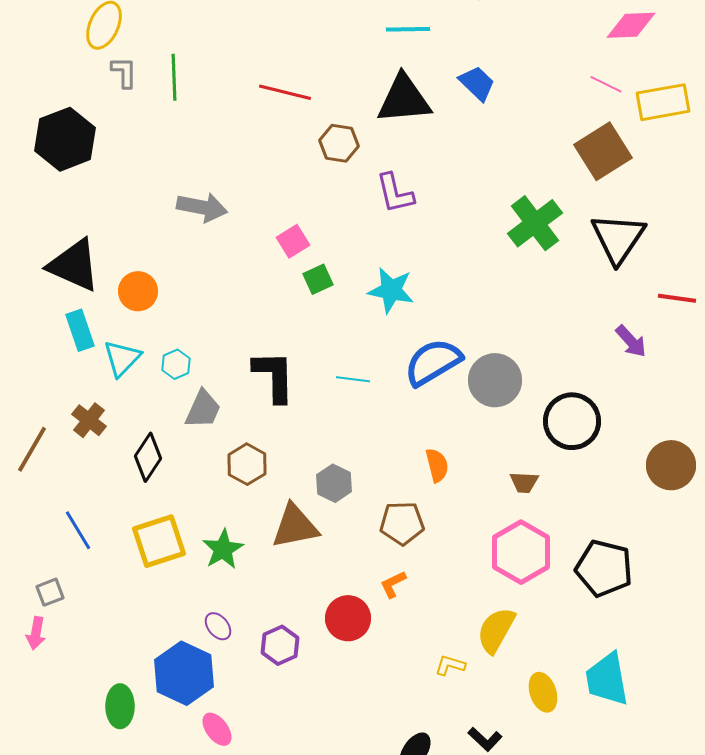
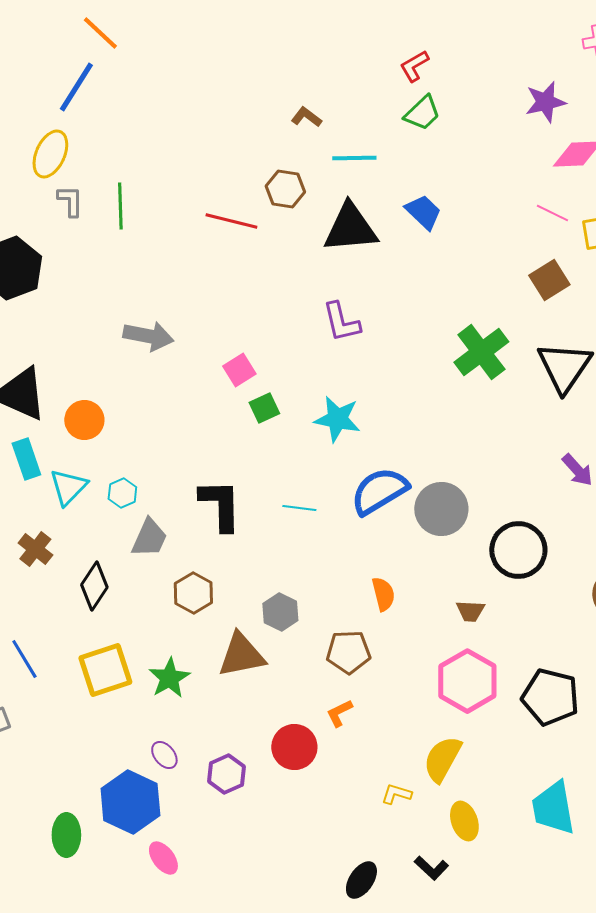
brown hexagon: (339, 143) -> (285, 189), moved
brown square: (603, 151) -> (549, 280), size x0.7
yellow ellipse: (543, 692) -> (464, 821), moved

